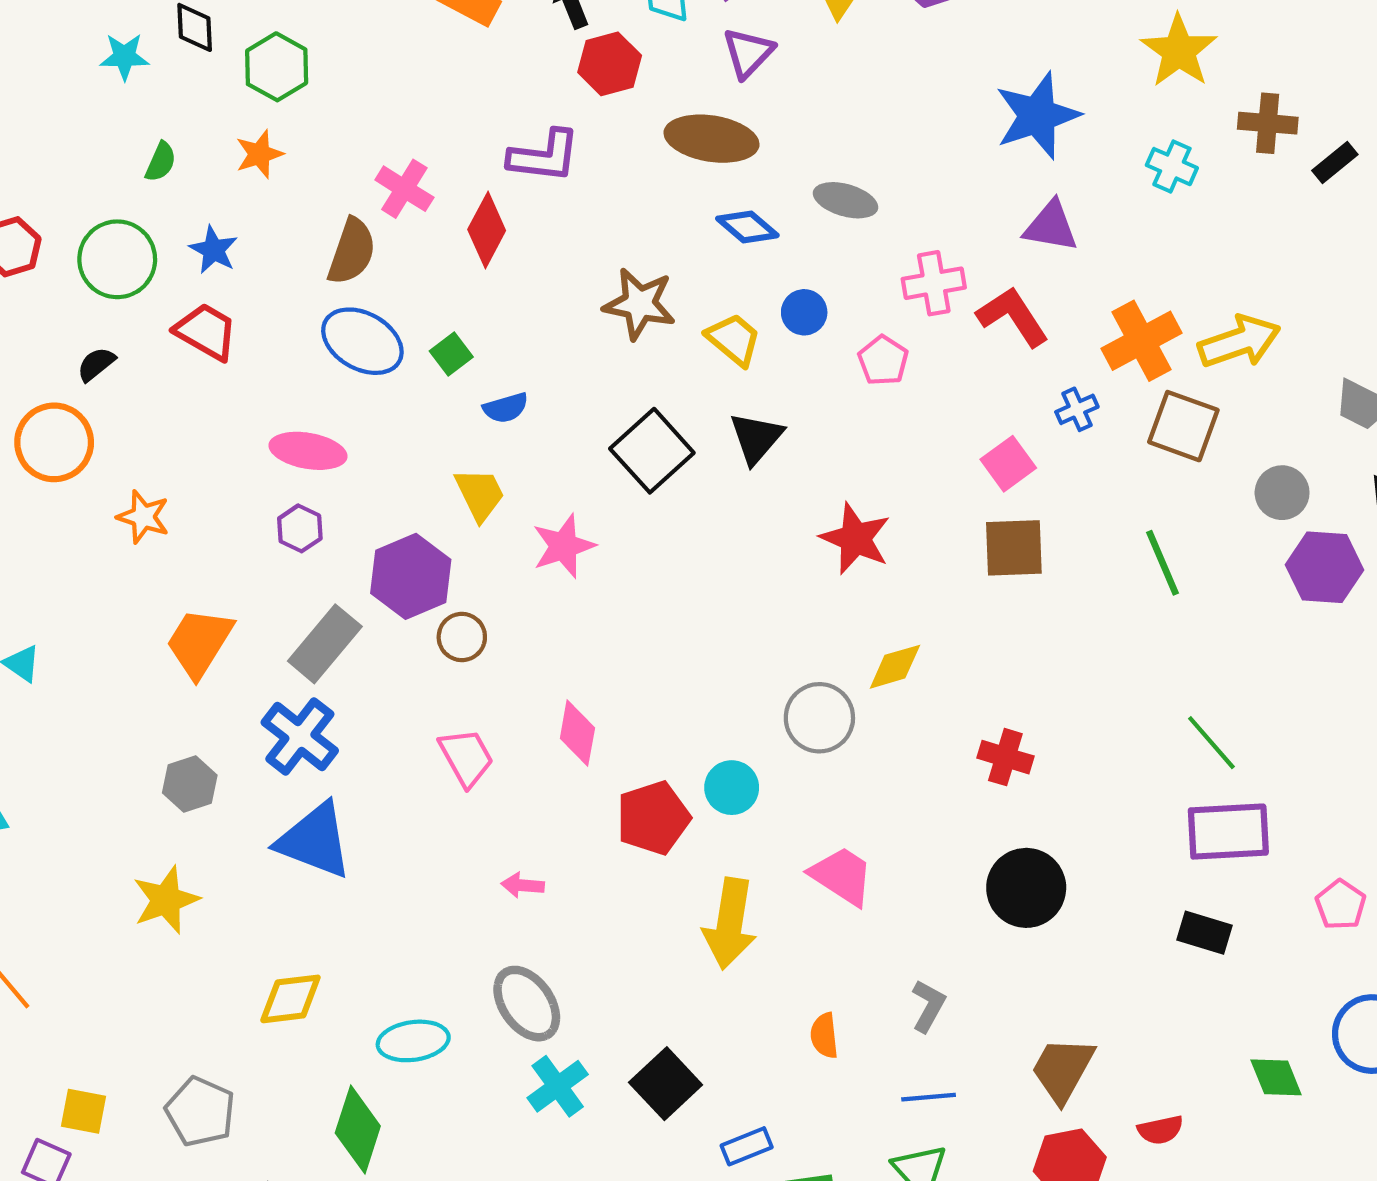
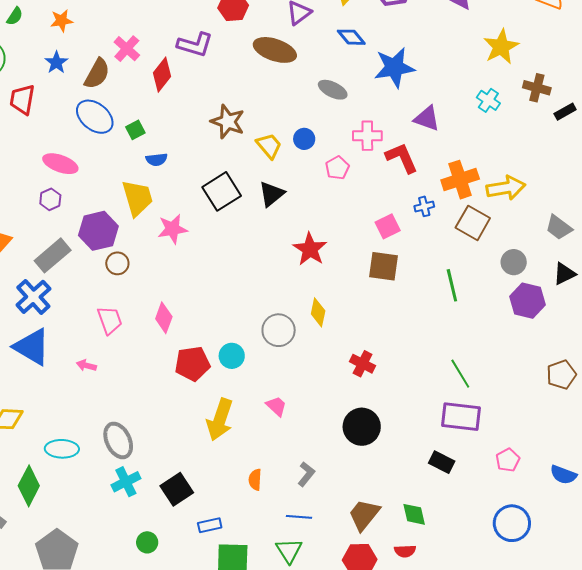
blue star: (1037, 116) -> (394, 68), moved
blue diamond: (747, 227) -> (351, 37), moved
blue star: (214, 250) -> (56, 62), moved
red trapezoid: (206, 332) -> (22, 99), turned -120
yellow trapezoid: (480, 494) -> (137, 198), size x1.4
yellow diamond: (895, 667) -> (318, 312), turned -72
pink trapezoid: (842, 876) -> (276, 406), size x0.7
pink arrow: (523, 885) -> (86, 366), moved
green diamond: (1276, 1077) -> (414, 514), moved

